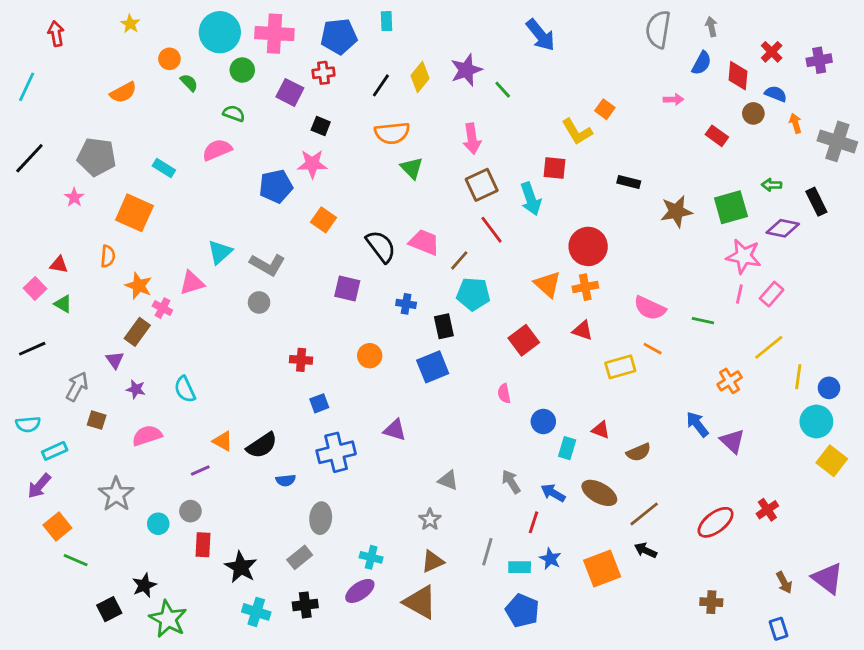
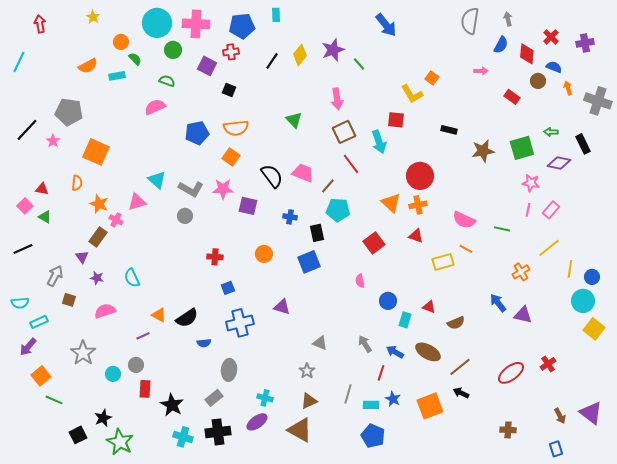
orange semicircle: (392, 133) -> (236, 128), moved
black line: (29, 158) -> (27, 130), moved
pink star: (312, 164) -> (223, 189), moved
cyan rectangle: (164, 168) -> (117, 76), moved, turned -42
cyan triangle: (220, 252) -> (157, 180), turned -36
pink star: (744, 256) -> (531, 183), size x0.7
purple triangle: (732, 441) -> (523, 315), turned -30
black cross: (305, 605) -> (218, 432), size x1.4

